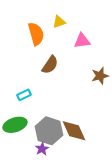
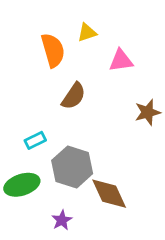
gray hexagon: (49, 131) -> (72, 167), moved

